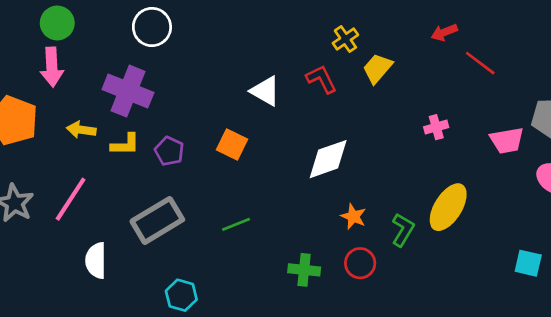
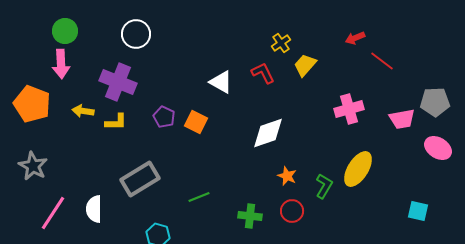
pink cross: (436, 127) -> (349, 109), size x1.6
purple pentagon: (169, 151) -> (164, 117), moved
pink line: (71, 199) -> (53, 213), moved
green line: (236, 224) -> (199, 197), moved

